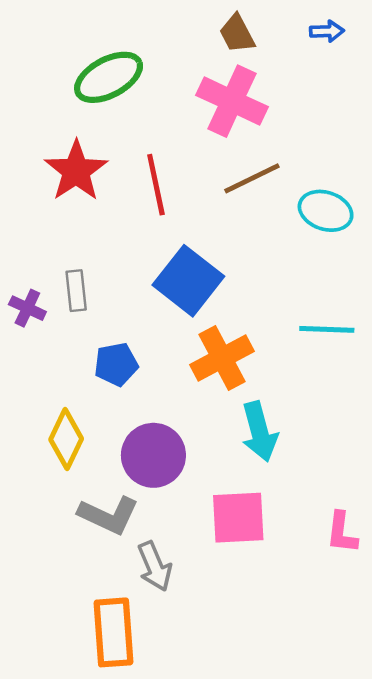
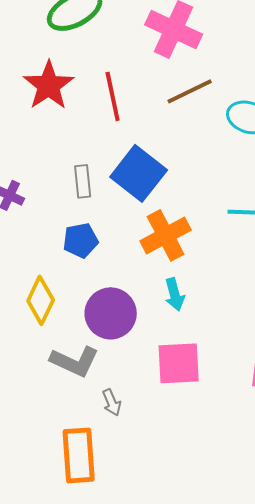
gray rectangle: (76, 291) -> (83, 181), moved
cyan arrow: (259, 432) -> (175, 294), moved, size x0.7
gray arrow: (155, 566) -> (112, 402), size x0.7

